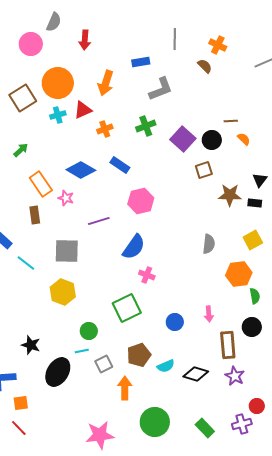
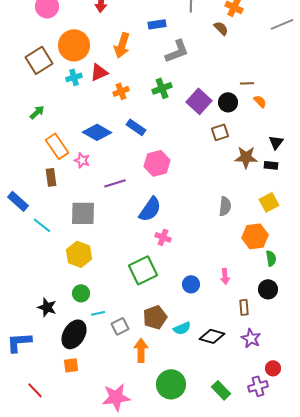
green circle: (89, 331) -> (81, 293), moved
brown rectangle: (228, 345) -> (244, 307), size x0.6
orange square: (21, 403) -> (71, 365), moved

